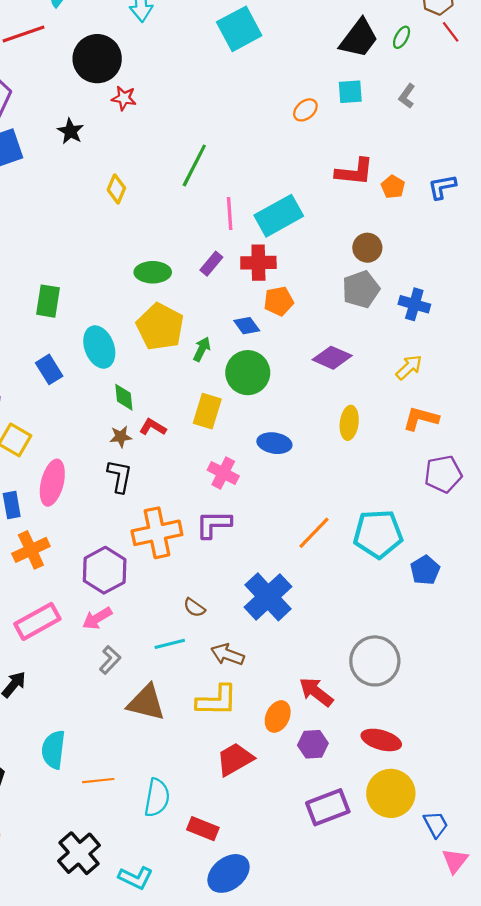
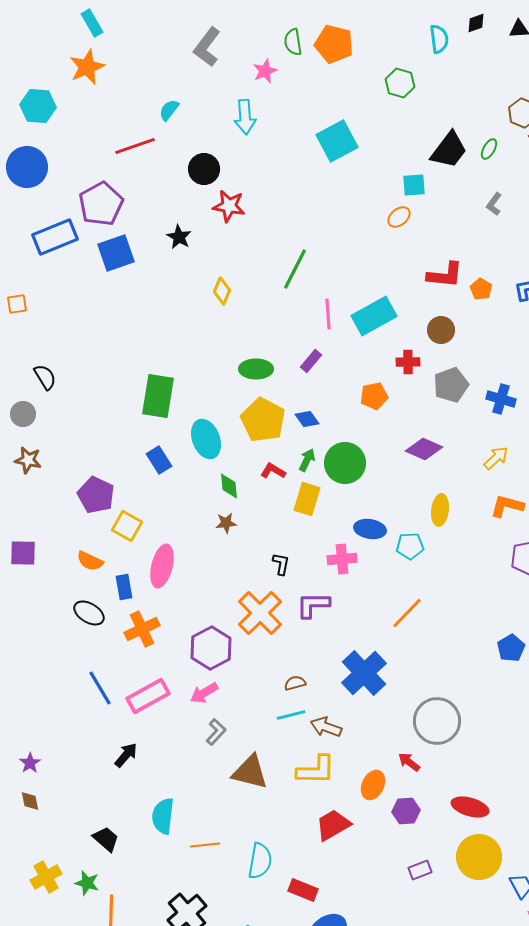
black circle: (97, 59) -> (204, 169), size x0.7
cyan square: (350, 92) -> (414, 185), moved
red star: (124, 98) -> (229, 206), size x1.4
brown circle: (367, 248) -> (441, 330), moved
red cross: (258, 263) -> (408, 362), moved, size x0.7
green rectangle: (48, 301) -> (158, 396), size x1.4
blue diamond: (247, 326) -> (307, 419), moved
green arrow: (202, 349) -> (307, 460), moved
red L-shape: (153, 427) -> (273, 471), moved
pink cross: (223, 473) -> (342, 559), moved, turned -32
black L-shape: (120, 476) -> (281, 564), moved, size x0.7
orange cross: (157, 533) -> (260, 613), turned -33
cyan pentagon: (378, 534) -> (410, 546), moved, size x0.6
brown semicircle: (194, 608) -> (295, 683), turned 130
cyan line: (170, 644) -> (291, 715), moved
gray circle: (375, 661) -> (437, 721), moved
red arrow: (316, 692) -> (409, 762), size x0.7
purple rectangle: (328, 807) -> (420, 870), size x0.6

